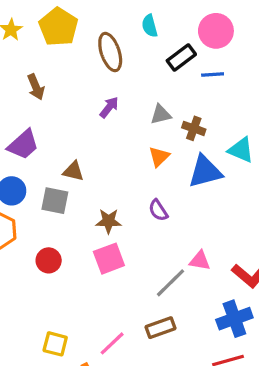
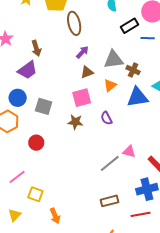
brown ellipse: (110, 52) -> (74, 23), moved
brown arrow: (36, 87) -> (36, 48), moved
gray triangle: (161, 114) -> (114, 60), size x1.5
brown triangle: (73, 171) -> (87, 72), moved, turned -40
pink square: (109, 259) -> (82, 98), moved
brown rectangle: (161, 328) -> (109, 201), moved
pink line: (112, 343) -> (17, 177), moved

